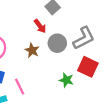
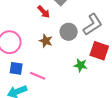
red arrow: (40, 26) -> (44, 12), moved
pink line: (20, 87) -> (38, 76), turned -35

